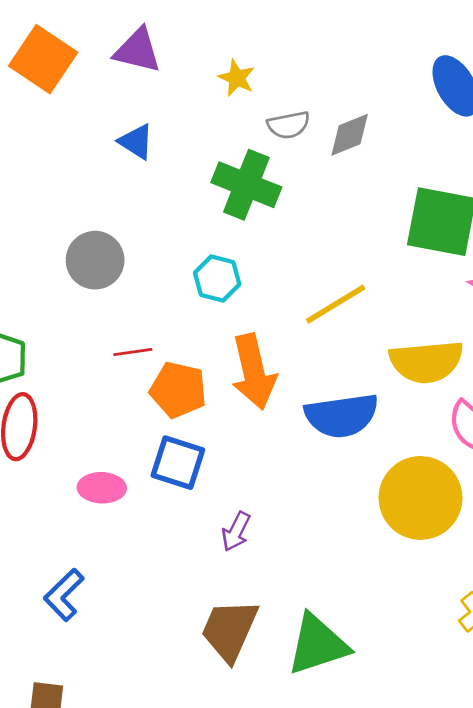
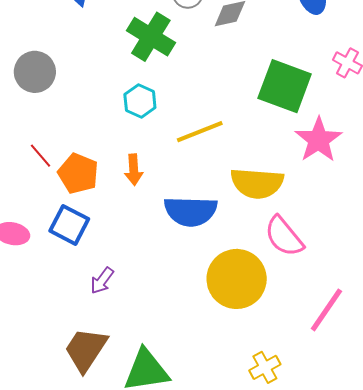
cyan hexagon: (217, 278) -> (140, 101), moved
red line: (133, 352) -> (40, 156), moved, turned 48
orange arrow: (254, 372) -> (134, 170), size x0.6

